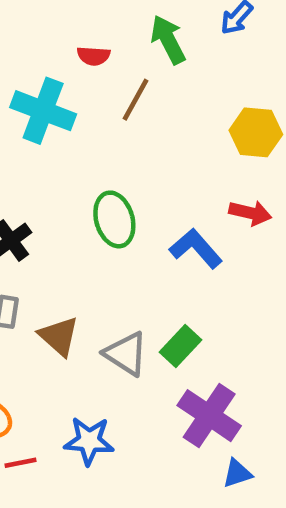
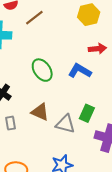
brown line: (135, 100) -> (34, 18), turned 42
brown triangle: (59, 336) -> (40, 112), moved

